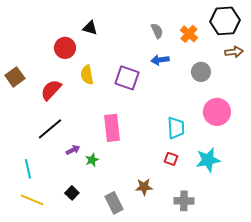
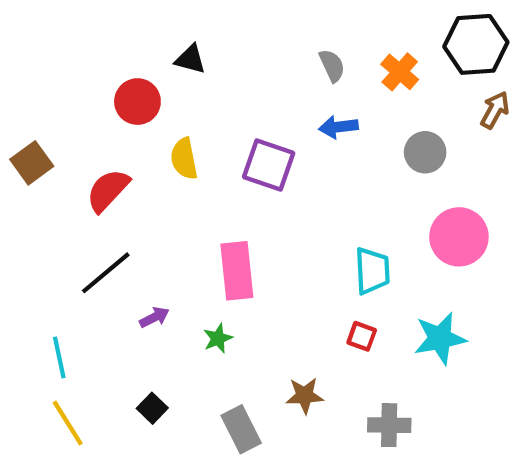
brown arrow: (234, 52) -> (495, 110), turned -54
green star: (92, 160) -> (218, 338), moved
yellow line: (32, 200) -> (68, 423), turned 35

